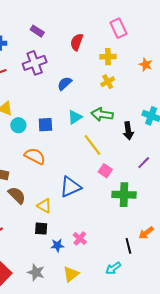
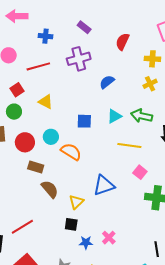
cyan circle: (18, 125) -> (51, 137), moved
yellow line: (92, 145) -> (129, 146), turned -50
yellow triangle: (44, 206) -> (76, 202), turned 42

